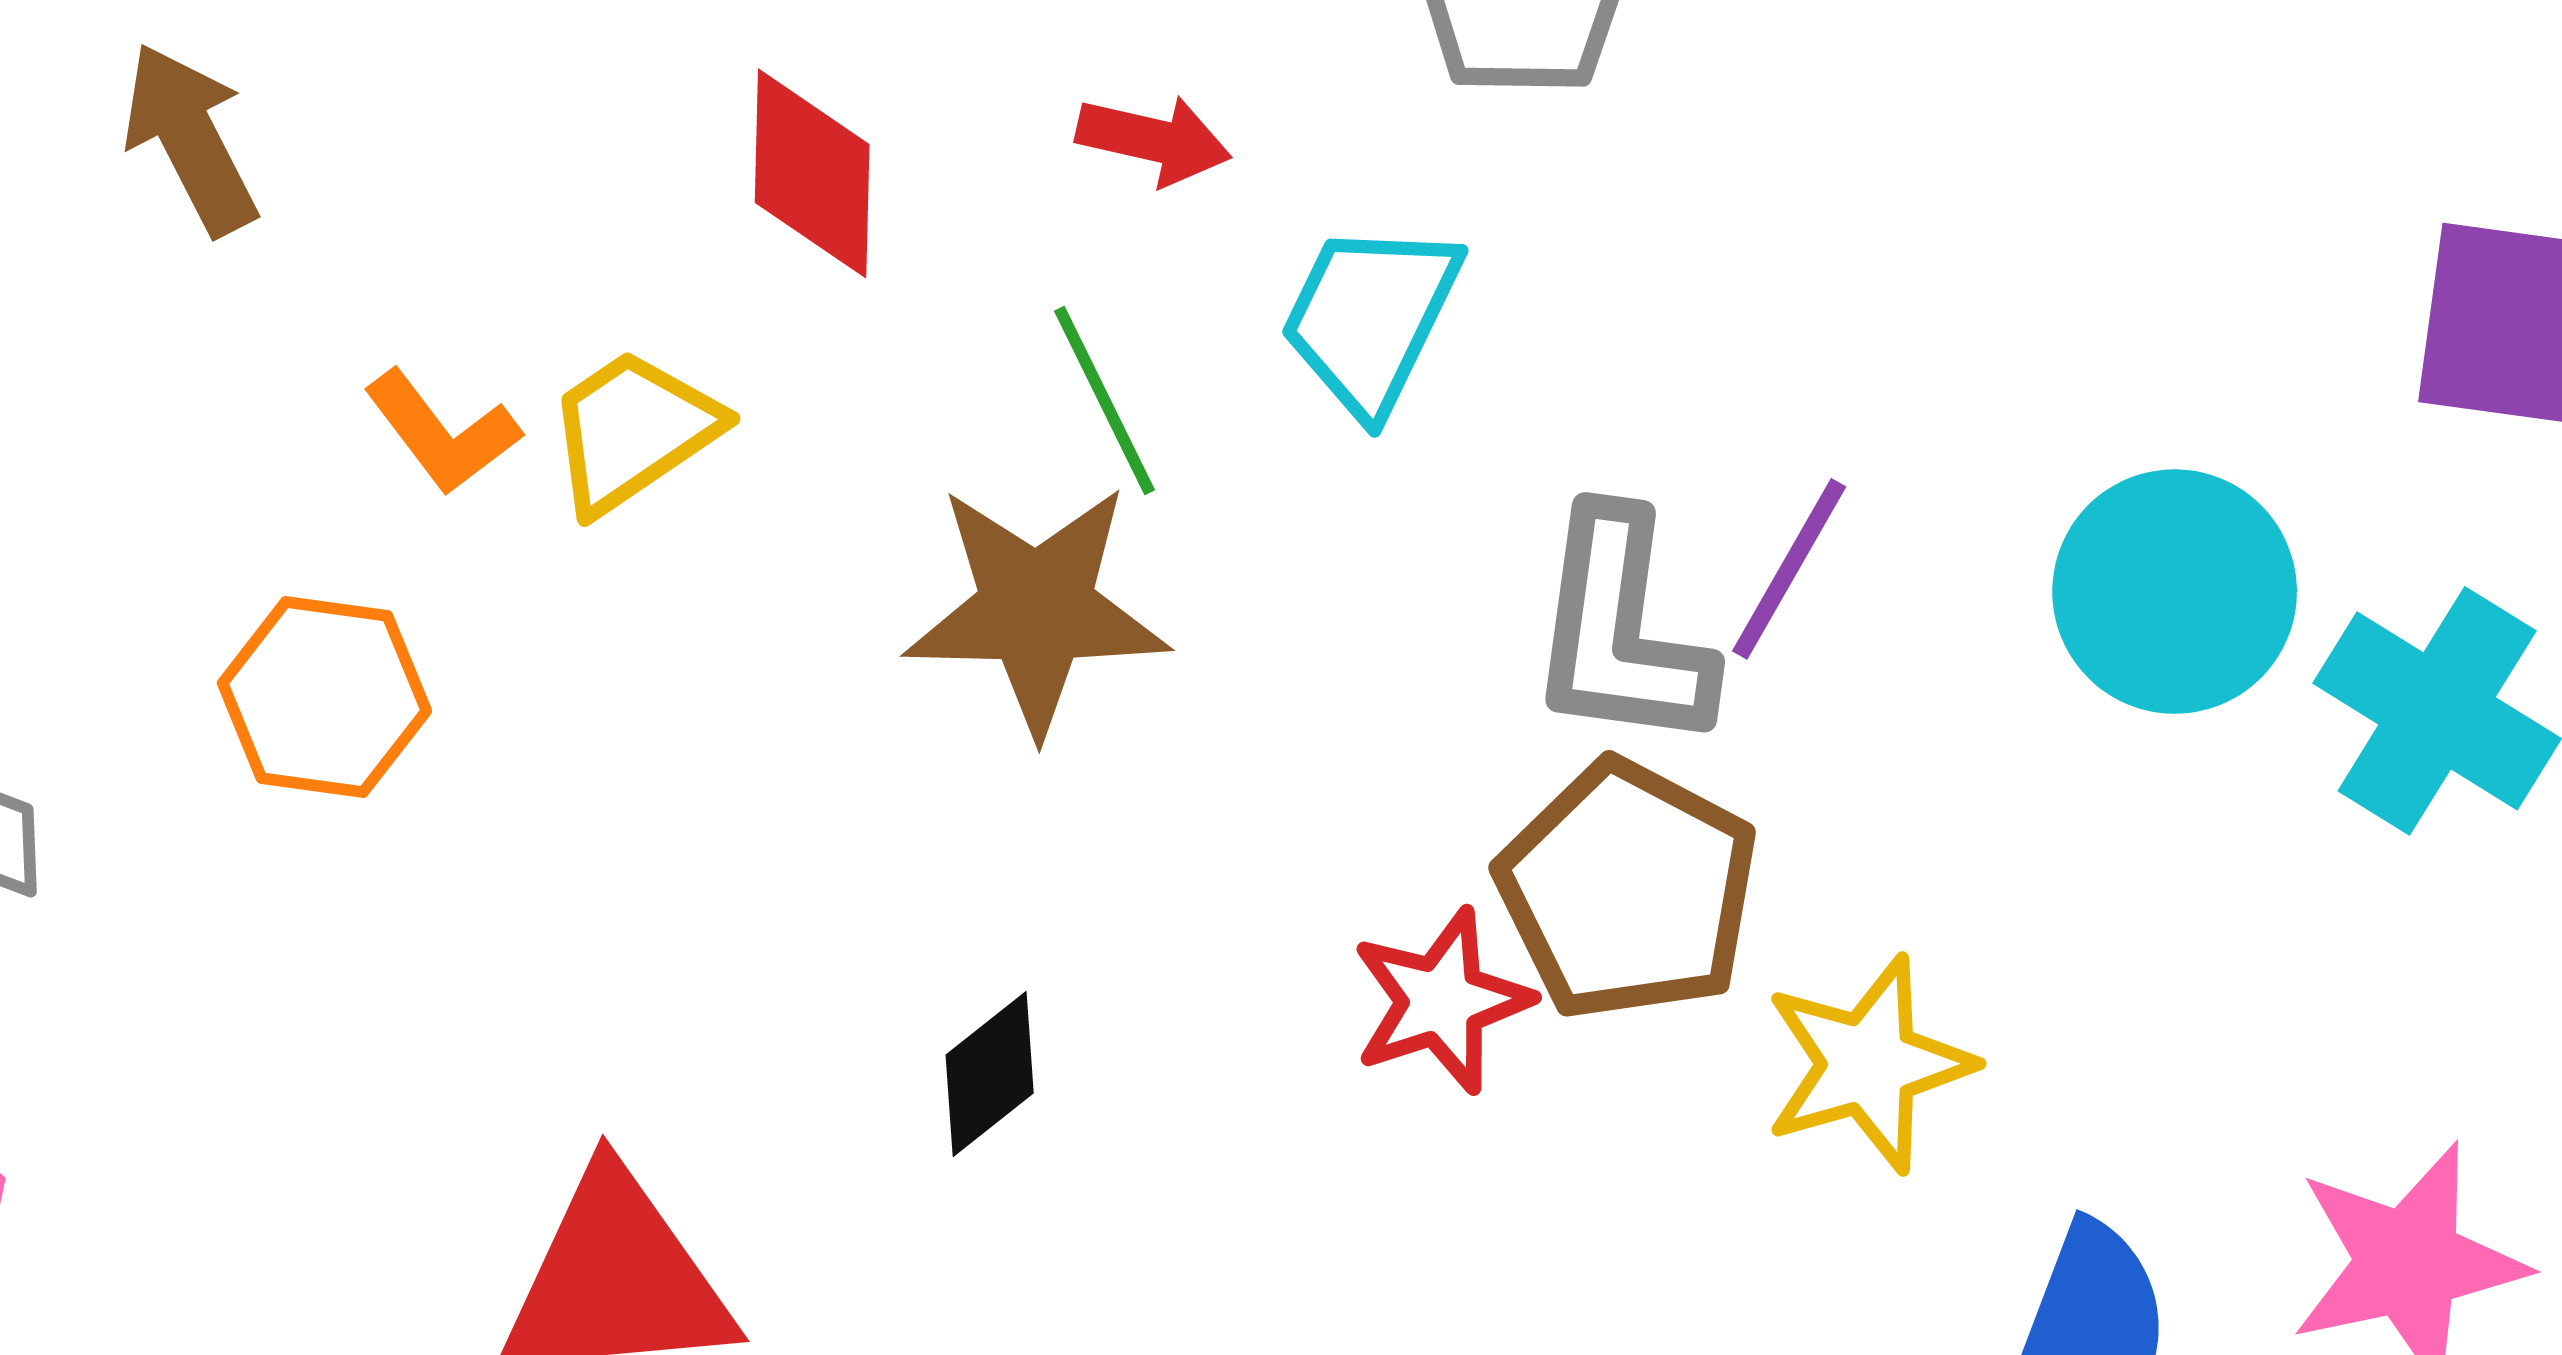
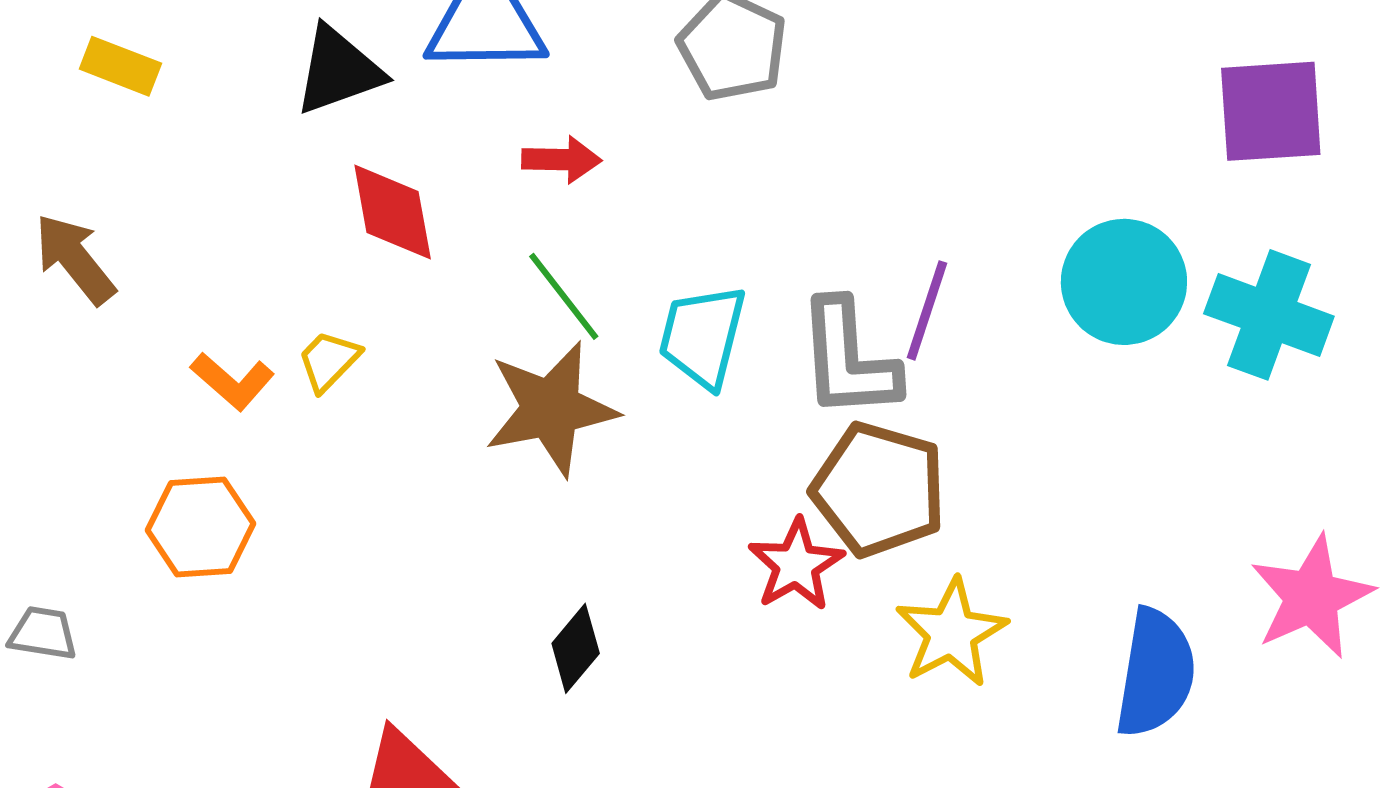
cyan trapezoid: (1370, 318) -> (702, 336), moved
yellow trapezoid: (633, 431) -> (329, 361), size x0.7
yellow star: (1868, 1064) -> (951, 633), moved

